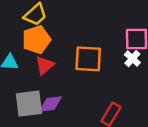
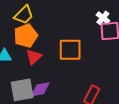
white cross: (132, 59) -> (103, 18), moved

